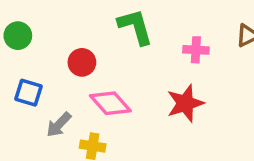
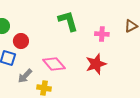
red circle: (82, 62) -> (21, 41), moved

